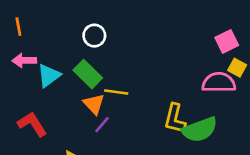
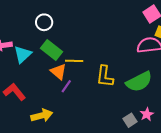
white circle: (94, 36) -> (44, 22), moved
yellow L-shape: (175, 119) -> (105, 76), moved

